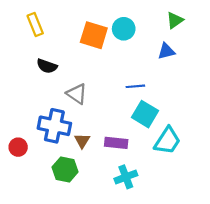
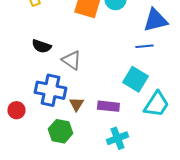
blue triangle: (166, 51) -> (155, 20), size x1.5
black semicircle: (47, 66) -> (41, 46), moved
blue line: (135, 86) -> (144, 46), moved

